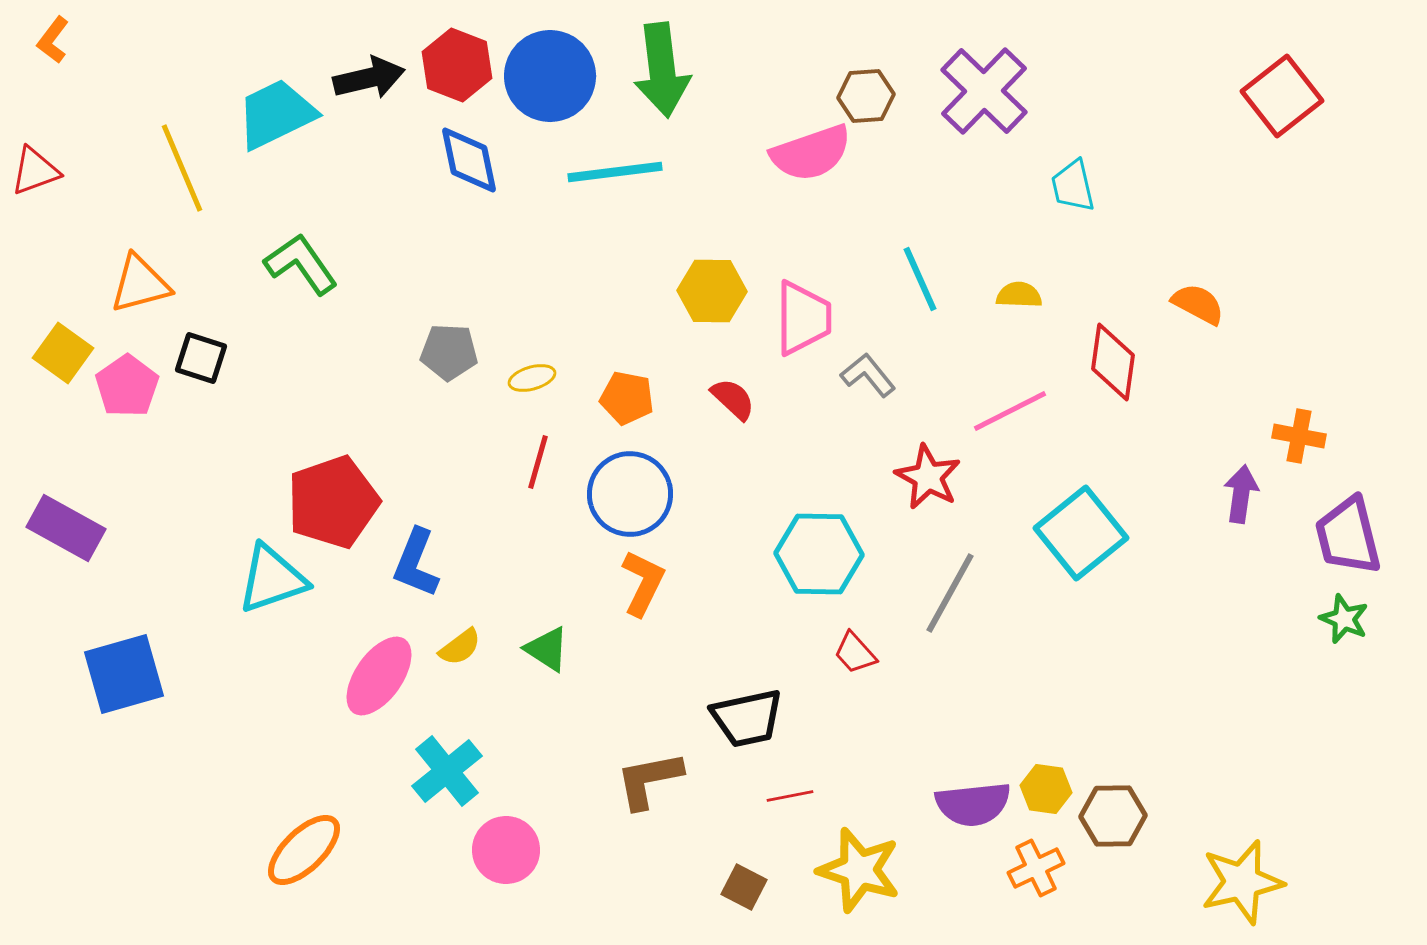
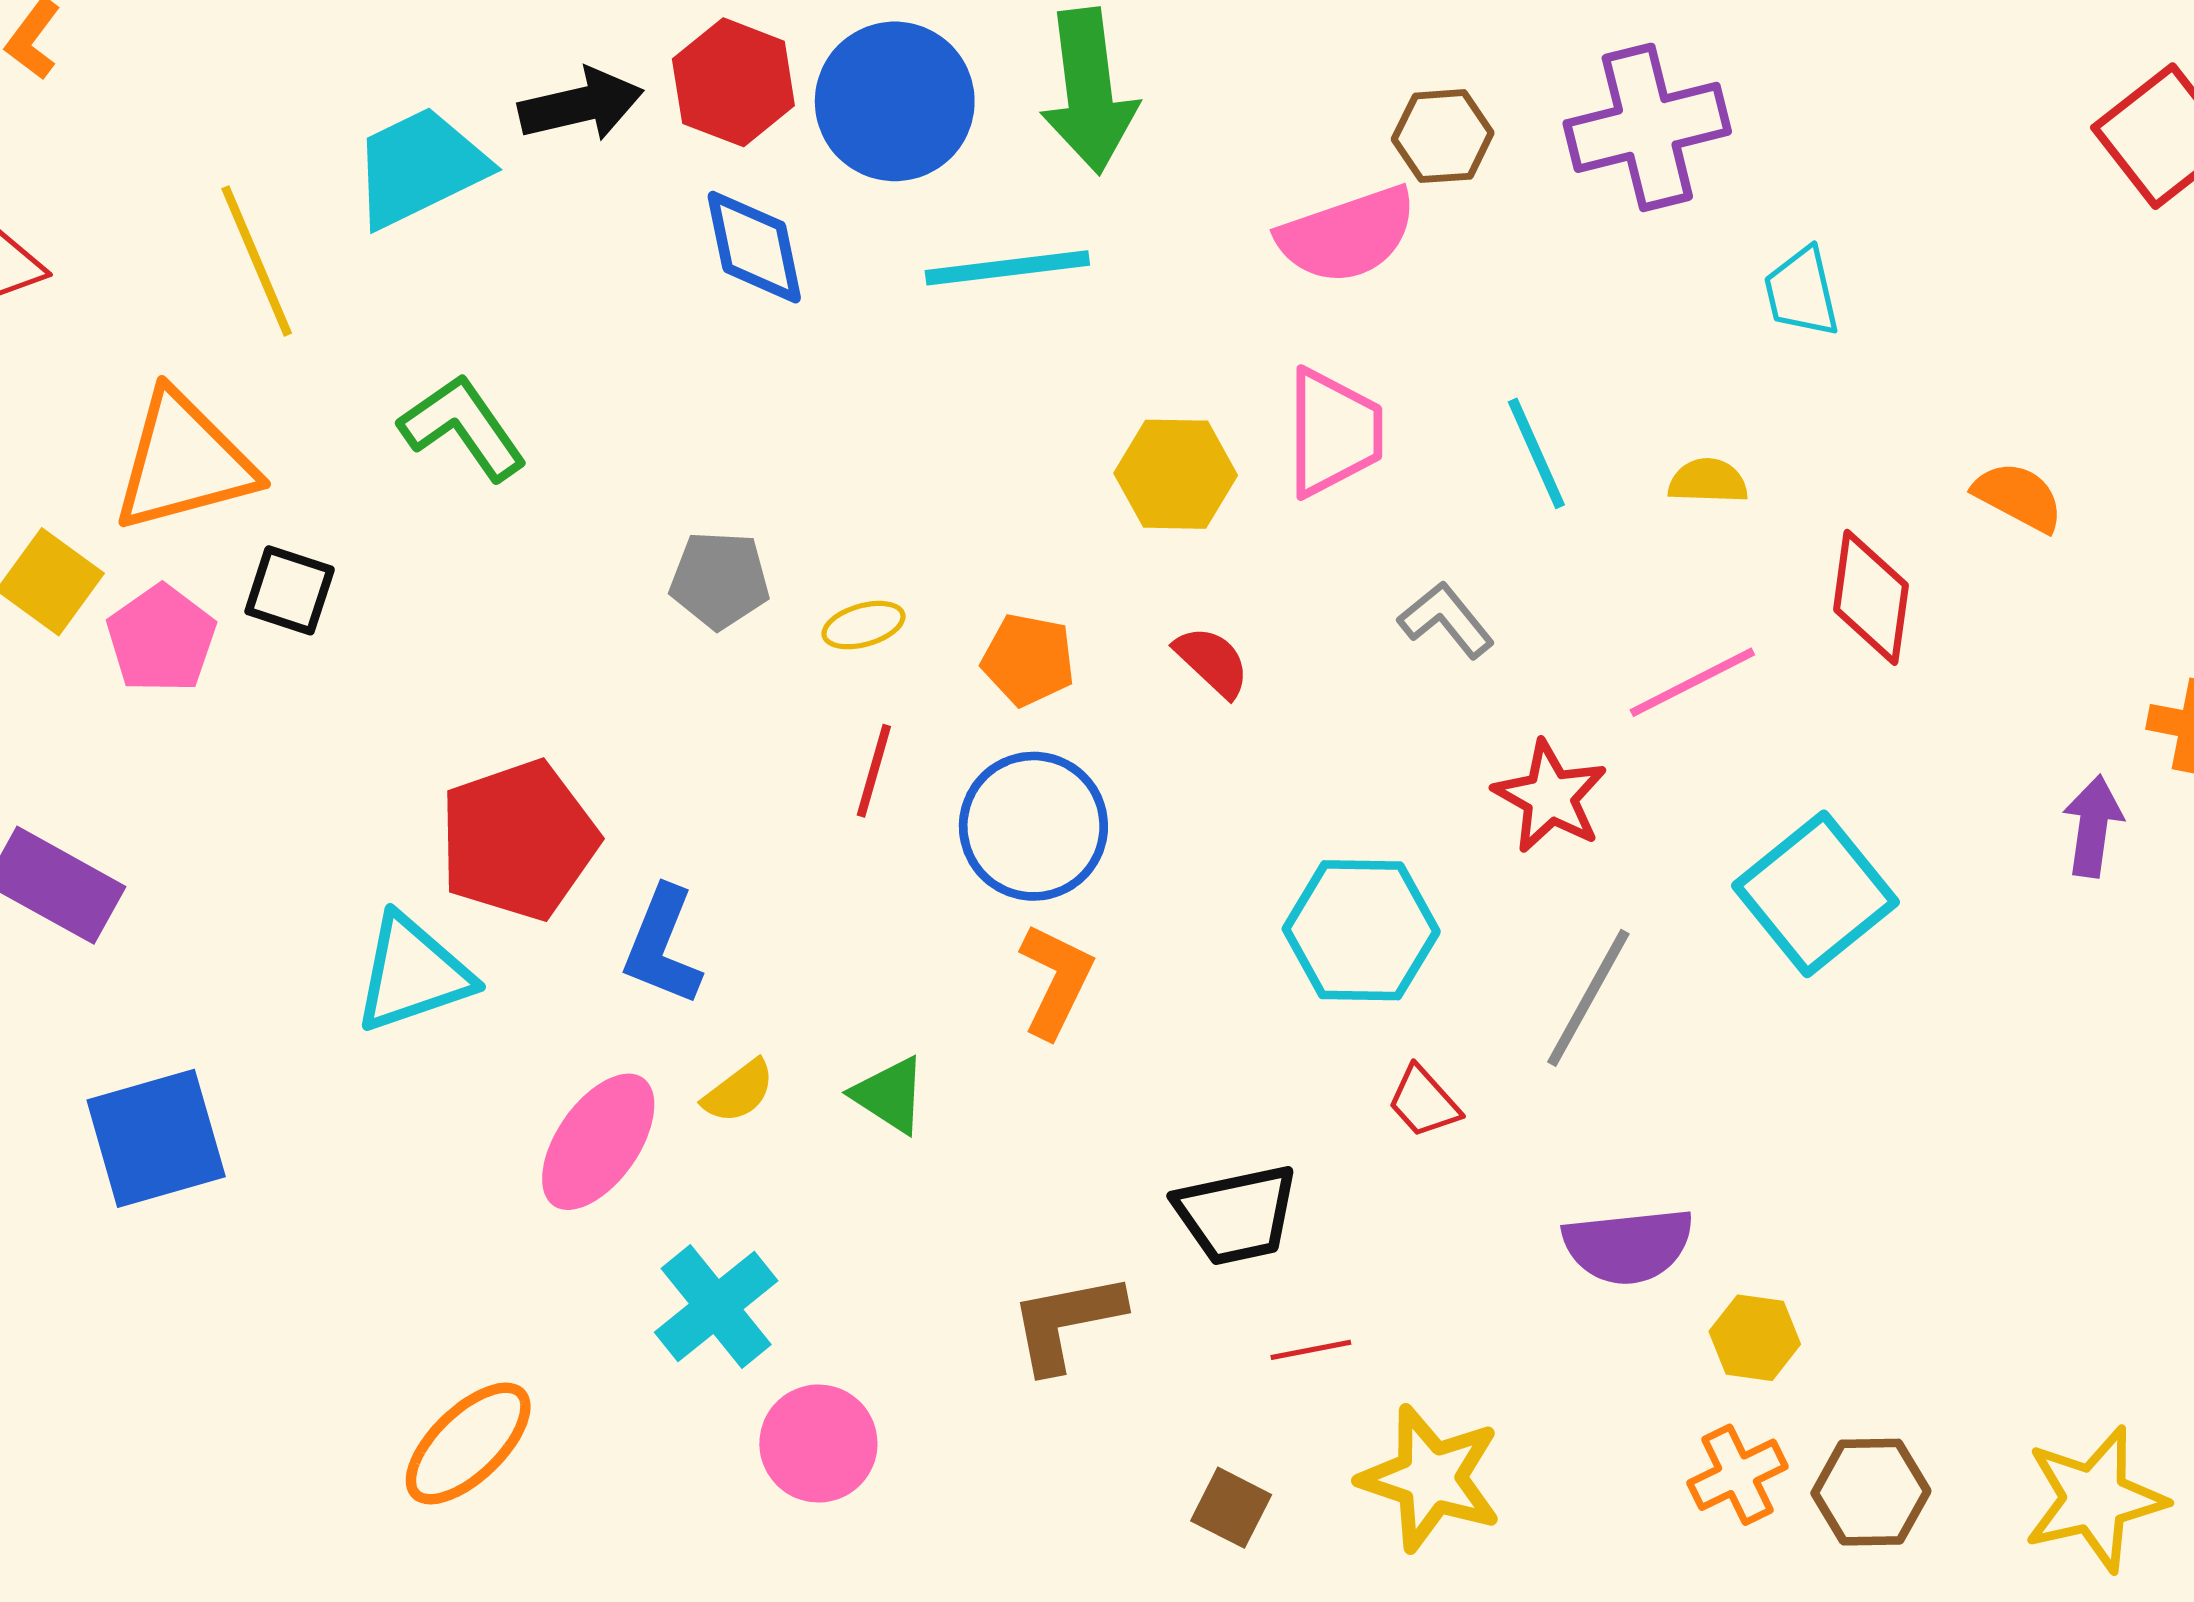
purple cross: (984, 91) -> (1647, 127), turned 32
orange triangle: (140, 284) -> (184, 462), size x1.4
pink trapezoid: (803, 318) -> (1333, 433), moved
purple semicircle: (973, 804) -> (1628, 1246), moved
brown hexagon: (1113, 816) -> (1871, 1492), moved

